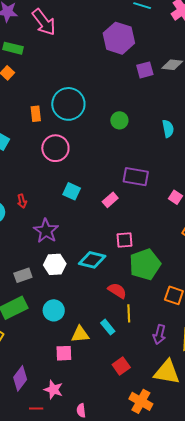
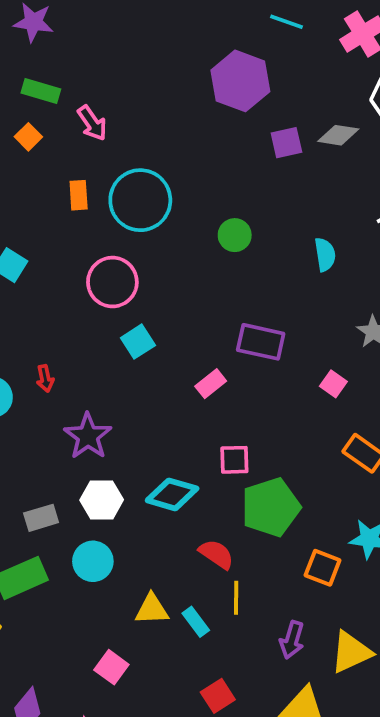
pink arrow: (44, 22) -> (92, 123), moved, size x0.7
orange rectangle: (36, 114) -> (79, 195), moved
cyan square: (72, 191) -> (138, 342), moved, turned 30
cyan circle: (54, 310) -> (93, 561), moved
yellow triangle: (80, 334) -> (152, 609), moved
pink square: (64, 353) -> (111, 667), turned 36

